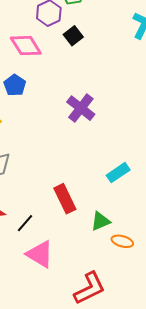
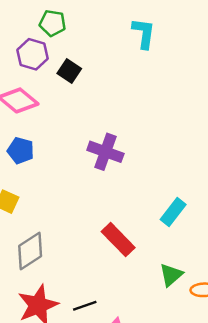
red rectangle: (65, 199) -> (118, 240), moved
black line: (25, 223) -> (85, 306), turned 48

